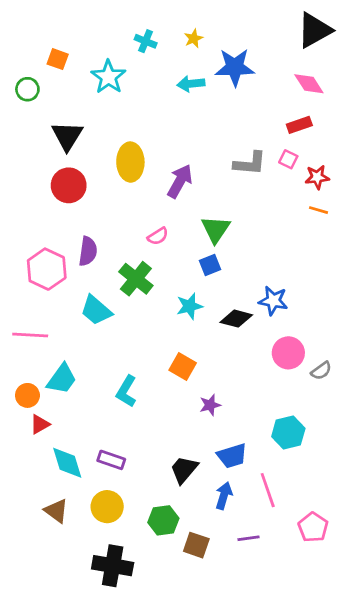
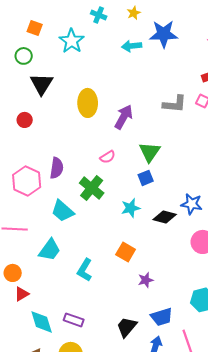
green circle: (27, 89) -> (24, 56), moved
red circle: (69, 185) -> (25, 120), moved, size x0.6
cyan trapezoid: (62, 379) -> (50, 250), moved

